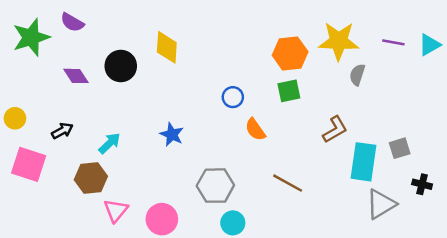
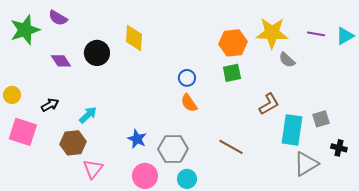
gray semicircle: (357, 75) -> (287, 60), turned -66
orange semicircle: (255, 129) -> (189, 103), moved
blue star: (172, 134) -> (137, 139), moved
pink circle: (162, 219) -> (145, 176), moved

